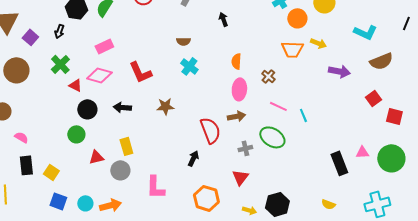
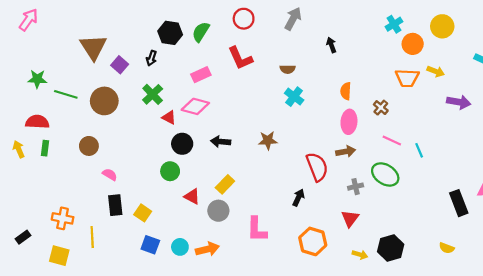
red L-shape: (140, 72) -> (240, 58), moved
yellow rectangle: (126, 146) -> (225, 184), turned 60
red triangle: (96, 157) -> (192, 196), turned 42

